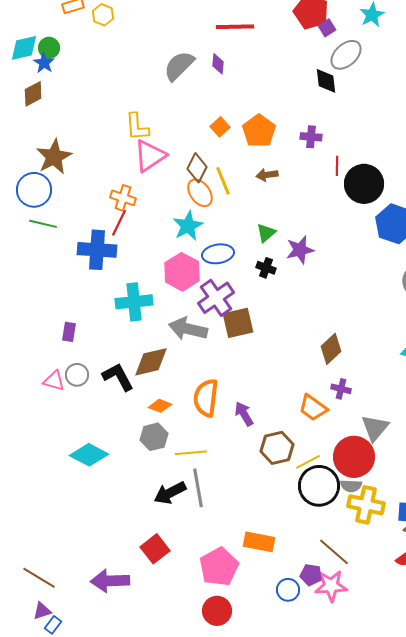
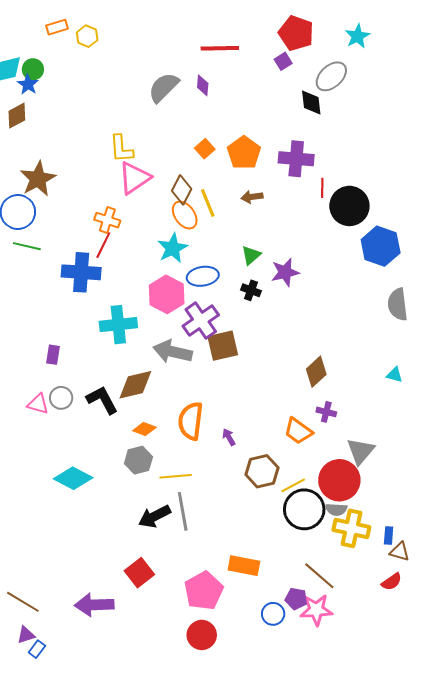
purple square: (327, 28) -> (283, 61), moved
purple cross: (311, 137) -> (296, 159), size x1.6
purple arrow: (244, 414) -> (229, 437), size x0.7

